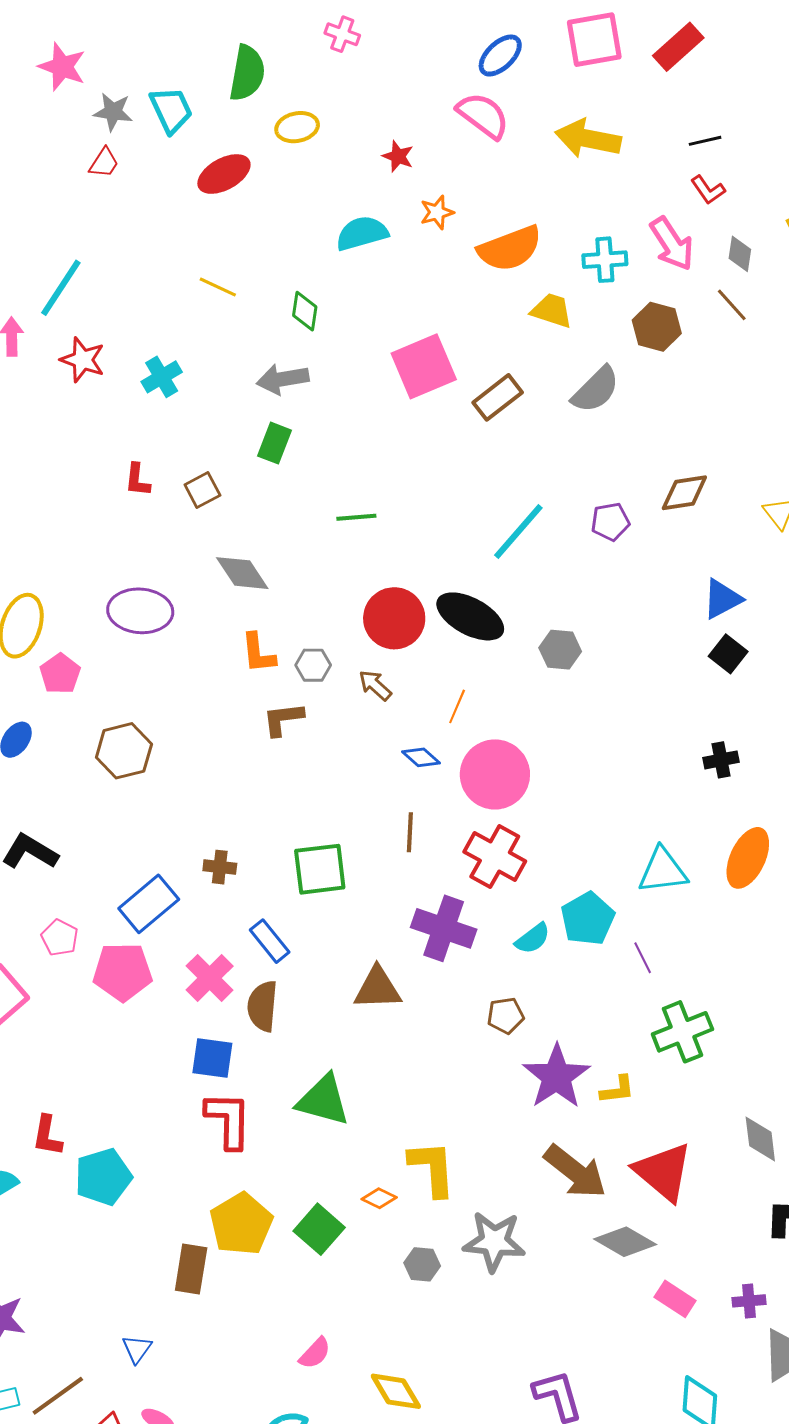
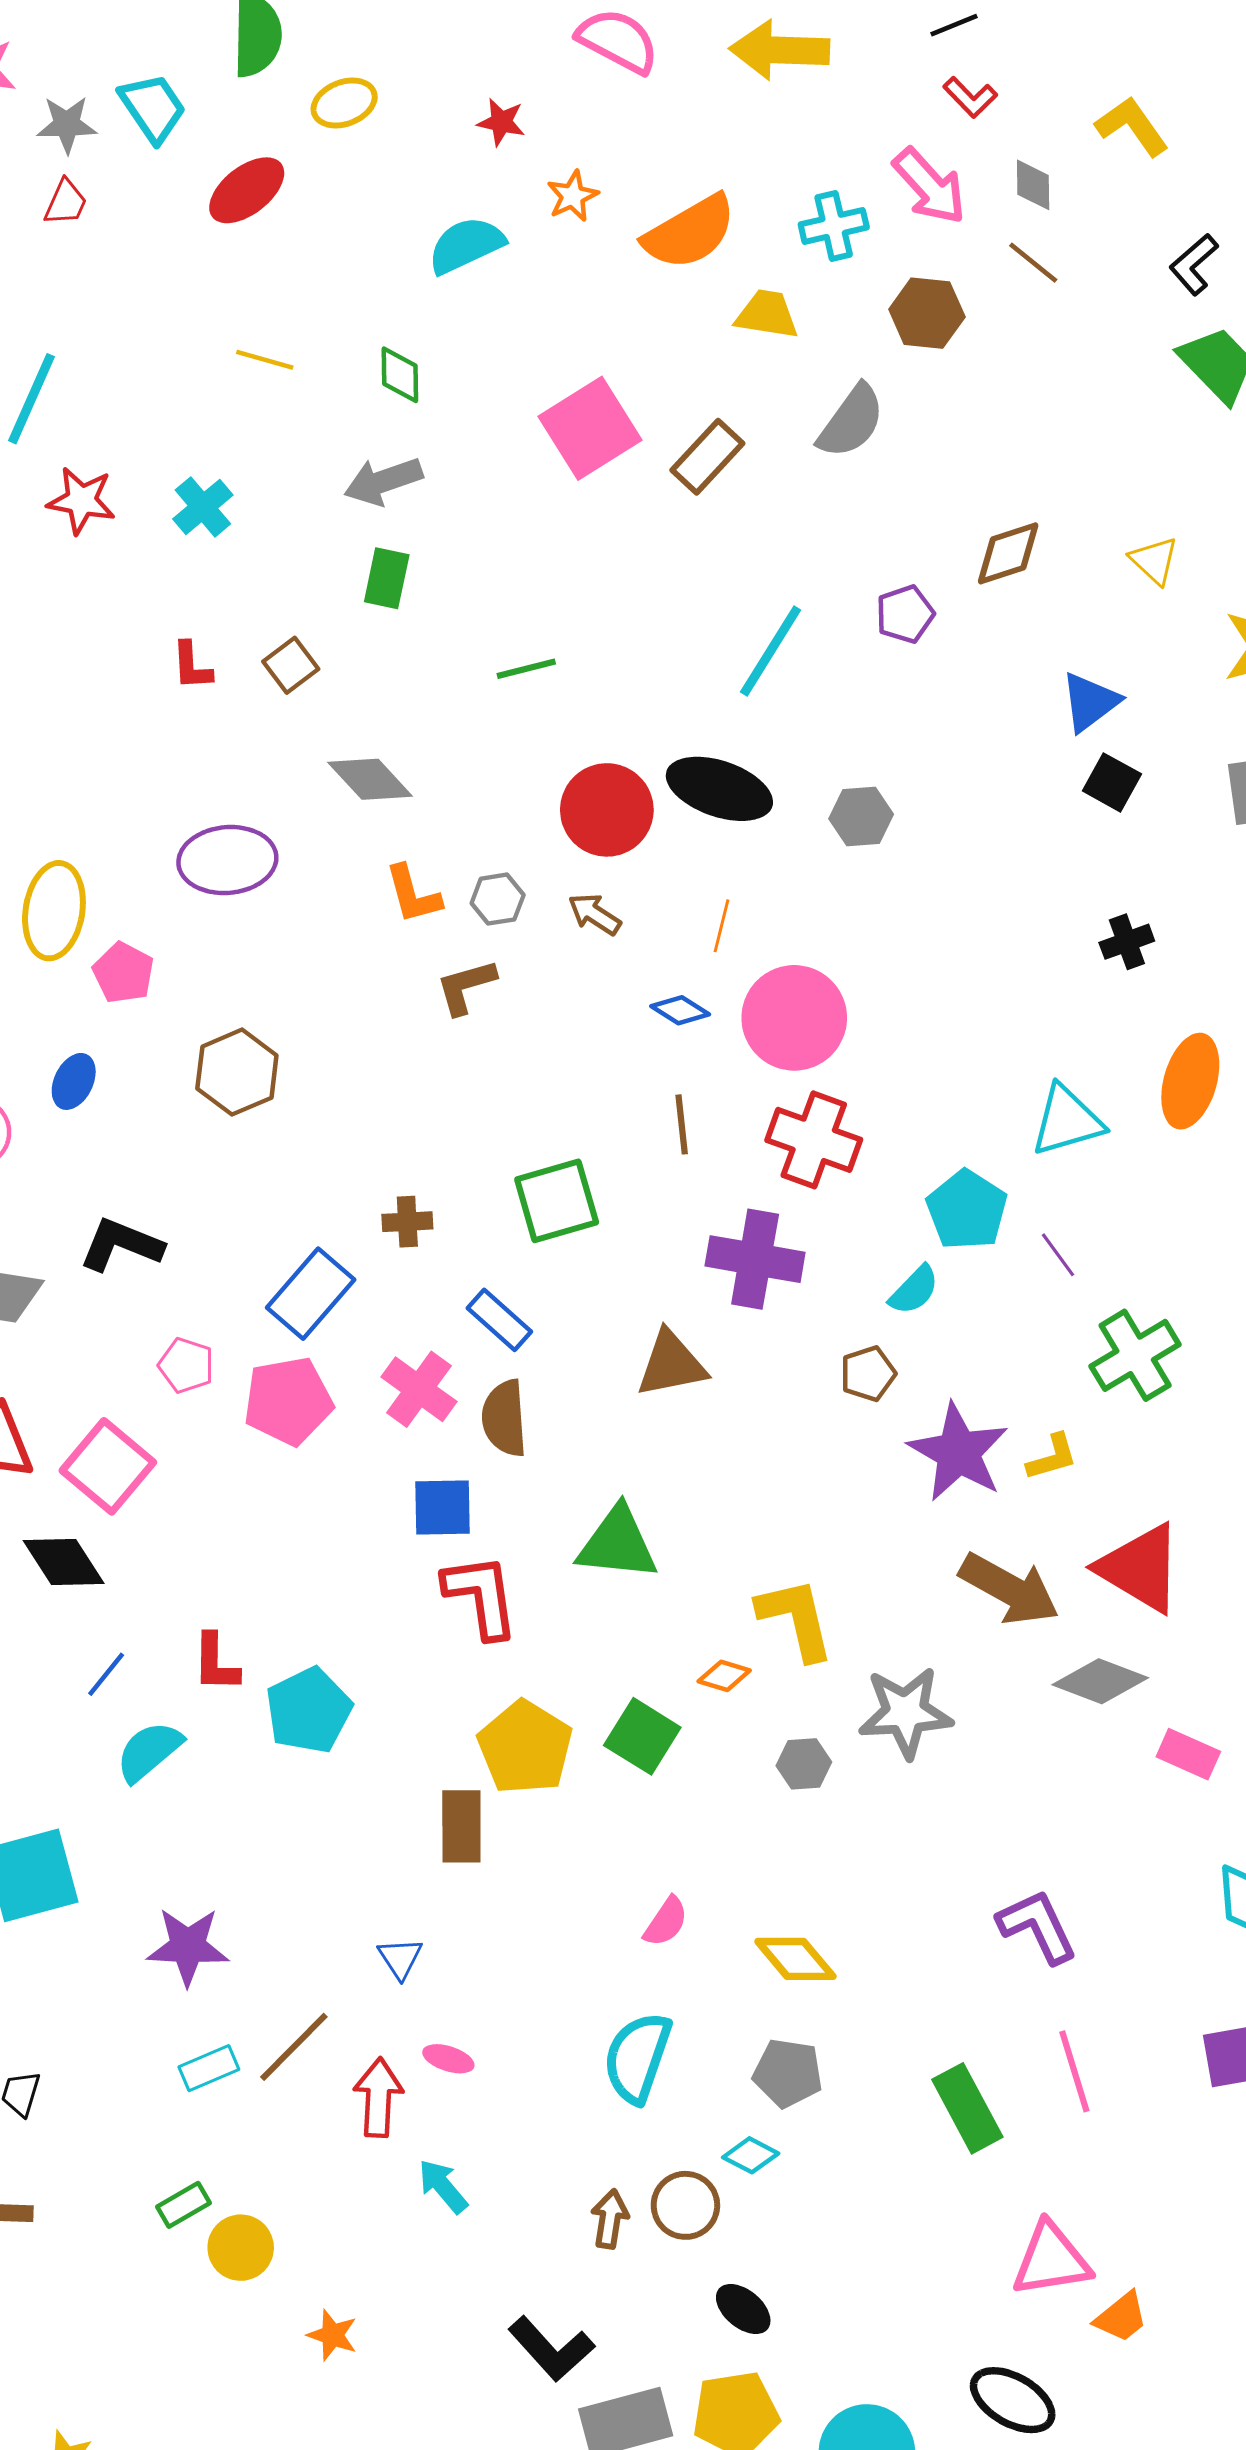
cyan semicircle: (533, 939) -> (914, 1290), moved

